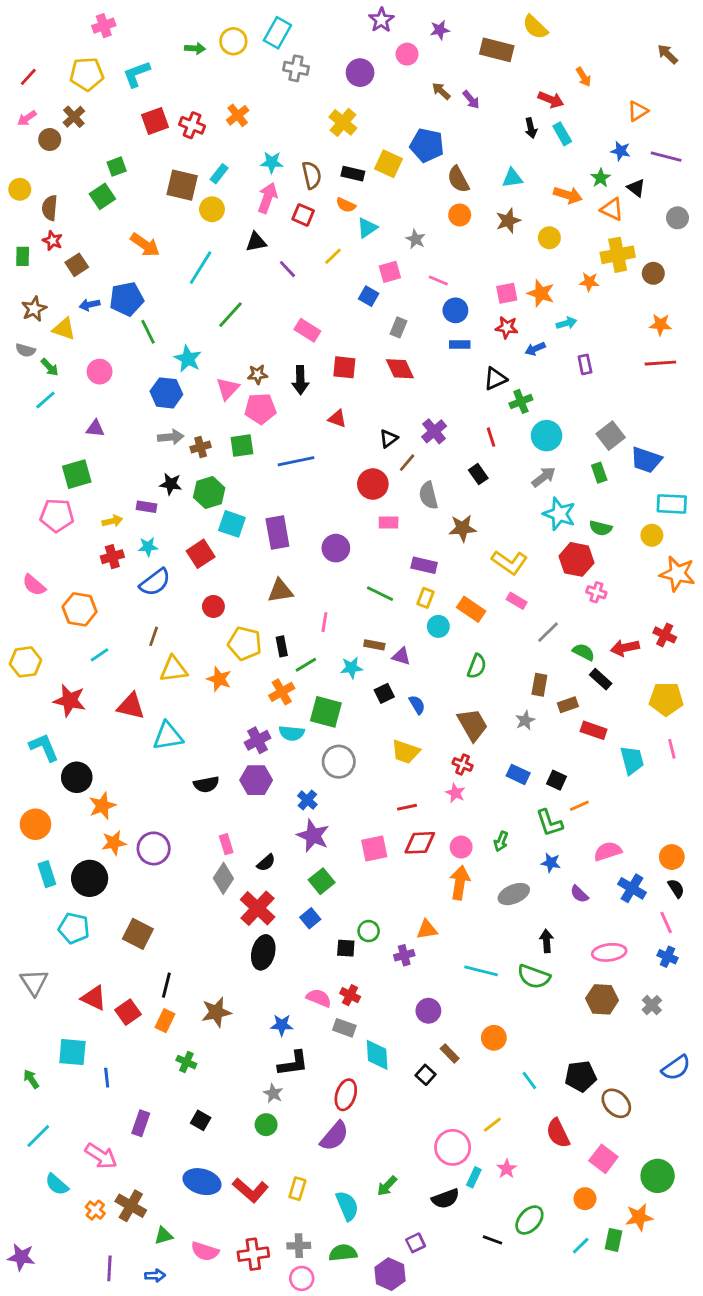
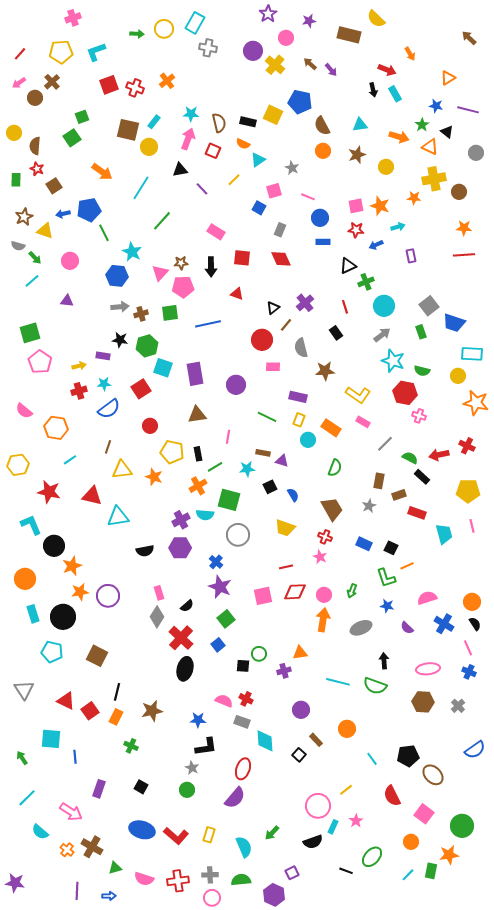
yellow cross: (343, 122) -> (275, 65), moved
green square: (77, 474) -> (30, 333), moved
pink pentagon: (57, 515) -> (40, 362), turned 30

